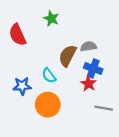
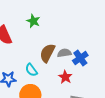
gray semicircle: (88, 46) -> (64, 53), moved
blue cross: (93, 69) -> (80, 58), moved, turned 35

